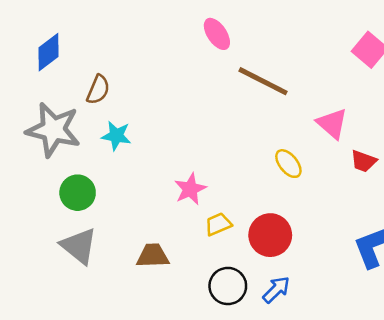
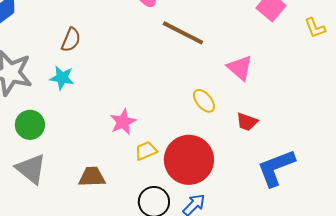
brown semicircle: (98, 90) -> (71, 40), moved
red trapezoid: (364, 161) -> (247, 122), moved
red circle: (270, 235) -> (189, 160), size x1.4

